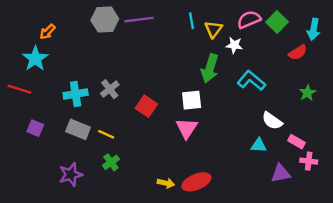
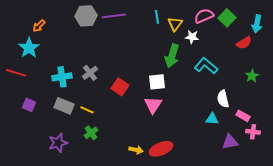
white semicircle: (272, 121) -> (223, 99), turned 42

